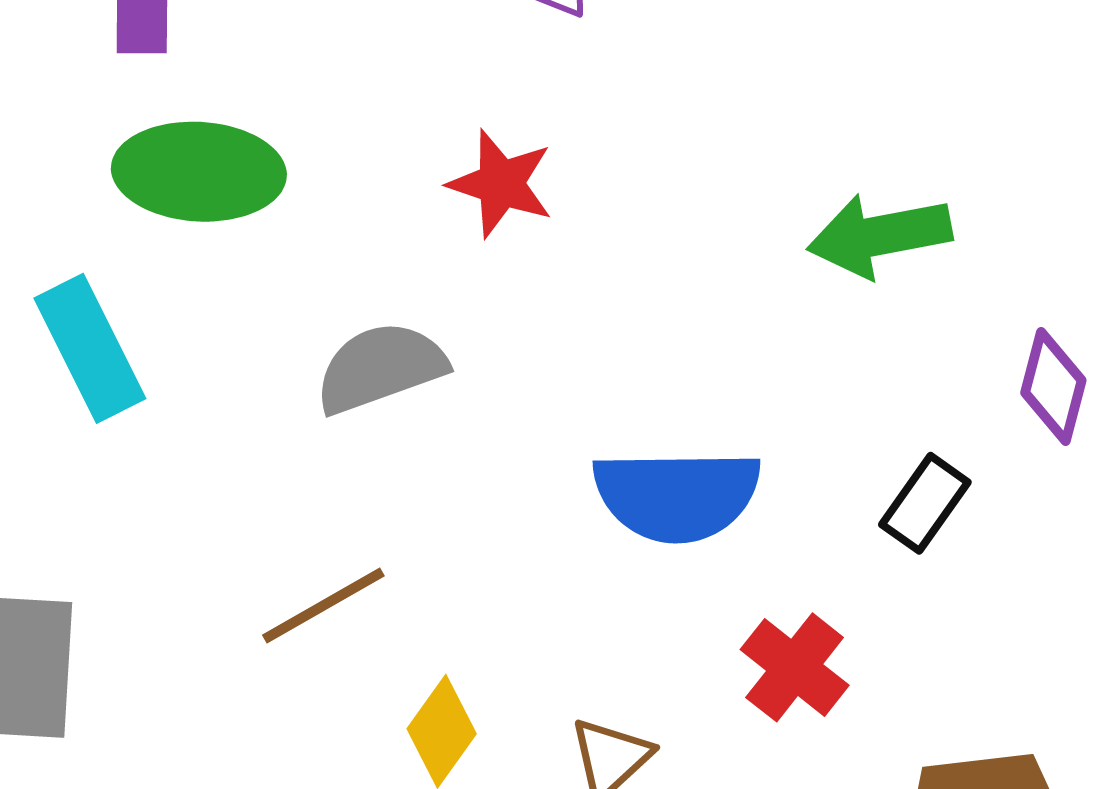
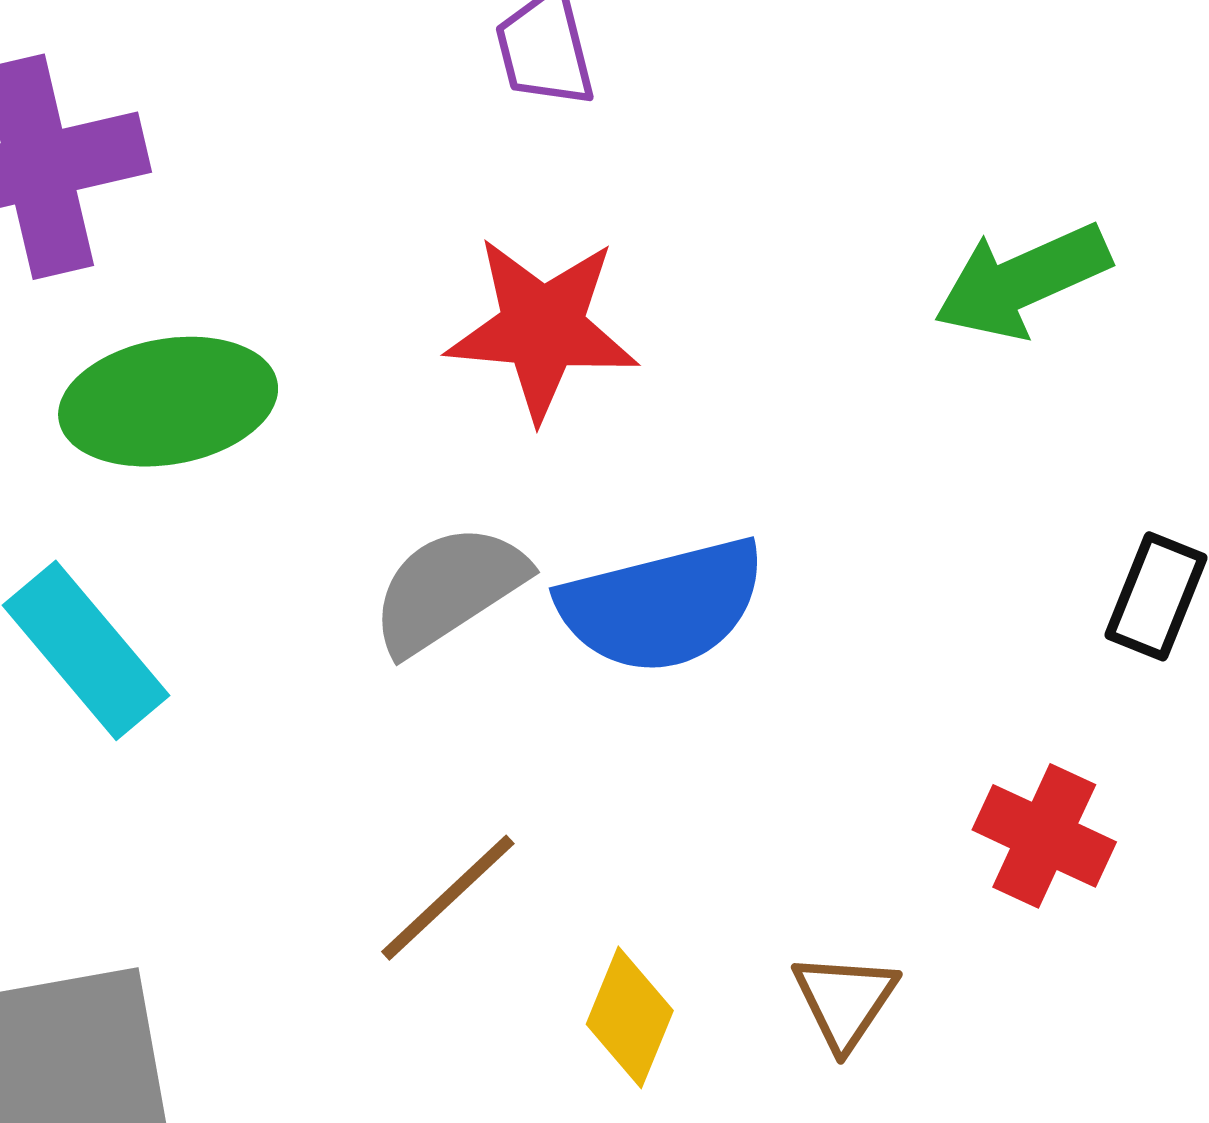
red star: (501, 184) -> (542, 328), size x1.4
blue semicircle: (677, 495) -> (662, 605), moved

